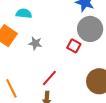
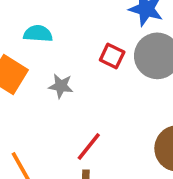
red square: (74, 46) -> (112, 56), moved

